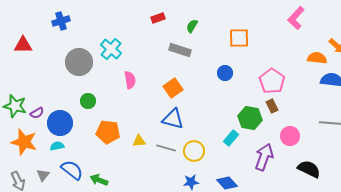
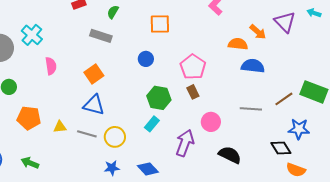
green hexagon: (250, 118) -> (159, 98), moved
green arrow: (99, 180) -> (30, 163), moved

